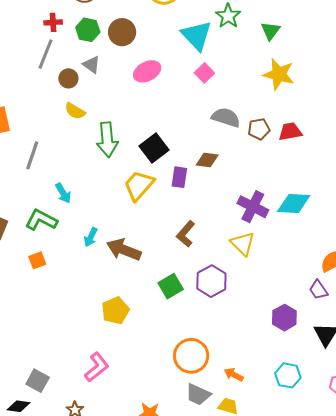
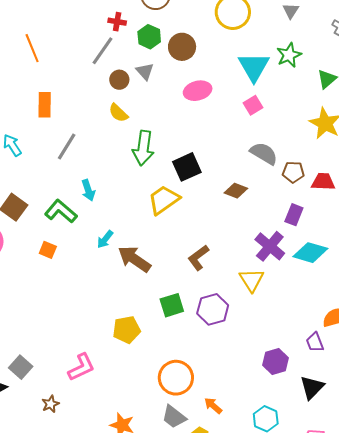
purple rectangle: (179, 177) -> (294, 215), moved
orange square: (37, 260) -> (48, 250), turned 30
yellow pentagon: (115, 310) -> (127, 330), moved

